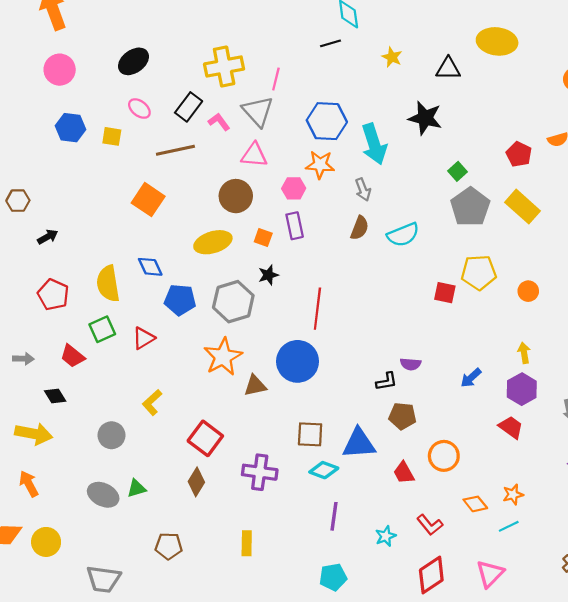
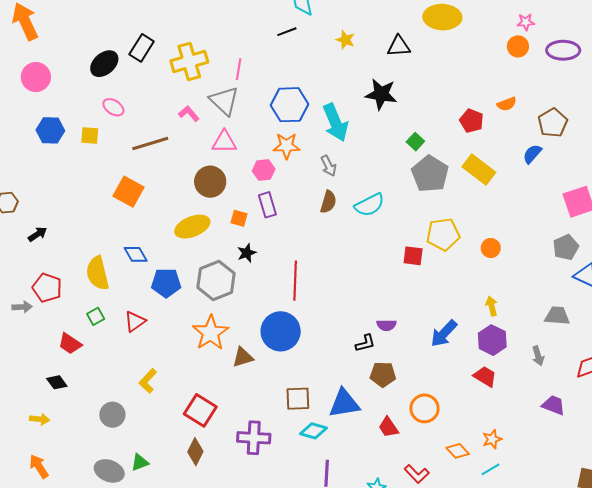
black rectangle: (189, 107) -> (142, 48), moved
green square: (102, 329) -> (96, 316), size x0.7
gray arrow: (23, 359) -> (22, 307), moved
blue arrow: (471, 378) -> (444, 333), size x1.4
yellow arrow: (34, 434) -> (40, 419), size x0.6

